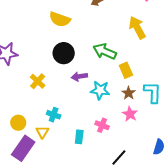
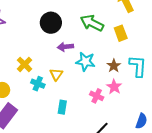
yellow rectangle: (126, 70) -> (121, 33), moved
yellow cross: (38, 81) -> (25, 64), moved
pink cross: (102, 125) -> (97, 96), moved
yellow triangle: (42, 132) -> (56, 74), moved

